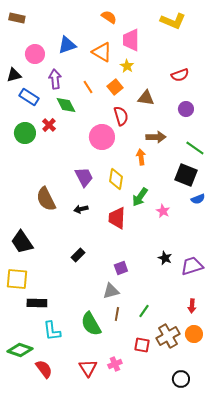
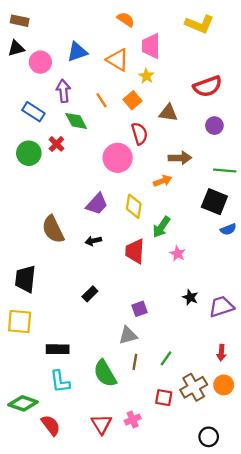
black triangle: (14, 75) -> (16, 48), moved
red semicircle: (180, 75) -> (208, 86), size x1.4
green line: (195, 148) -> (225, 171), turned -30
orange arrow: (141, 157) -> (163, 181), turned 77
purple trapezoid: (84, 177) -> (97, 204), turned 70
pink star: (163, 211) -> (178, 254), moved
black trapezoid: (22, 242) -> (25, 279), turned 40
black rectangle: (37, 303) -> (58, 349), moved

